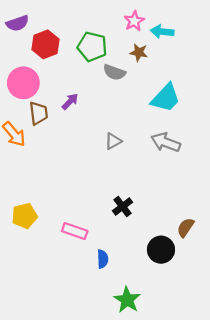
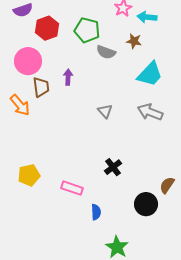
brown star: (139, 52) -> (134, 41), moved
purple arrow: (70, 101) -> (68, 77), turned -42
gray triangle: (113, 141) -> (105, 111), turned -42

